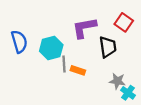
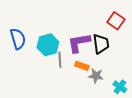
purple L-shape: (84, 28) -> (79, 43), moved
orange rectangle: (78, 70) -> (82, 66), moved
gray star: (117, 81) -> (96, 76), moved

